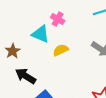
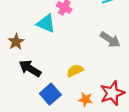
yellow semicircle: (61, 50) -> (75, 71), moved

